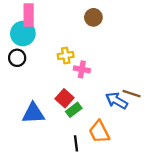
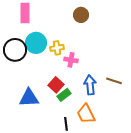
cyan circle: (23, 34) -> (36, 43), moved
black circle: (17, 58) -> (15, 50), size x1.5
blue arrow: (117, 101) -> (90, 85), moved, turned 54

